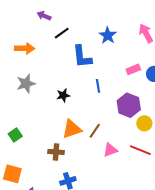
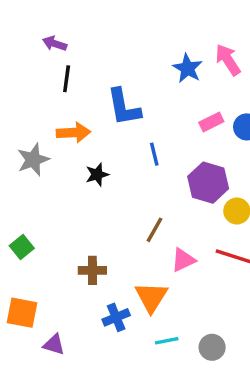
black line: (62, 33) -> (67, 79), moved, turned -42
blue star: (108, 35) -> (188, 68), moved
orange arrow: (25, 48) -> (73, 133), moved
orange triangle: (72, 129) -> (151, 297), moved, turned -35

